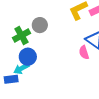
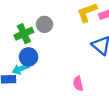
pink semicircle: (84, 52) -> (78, 84), moved

